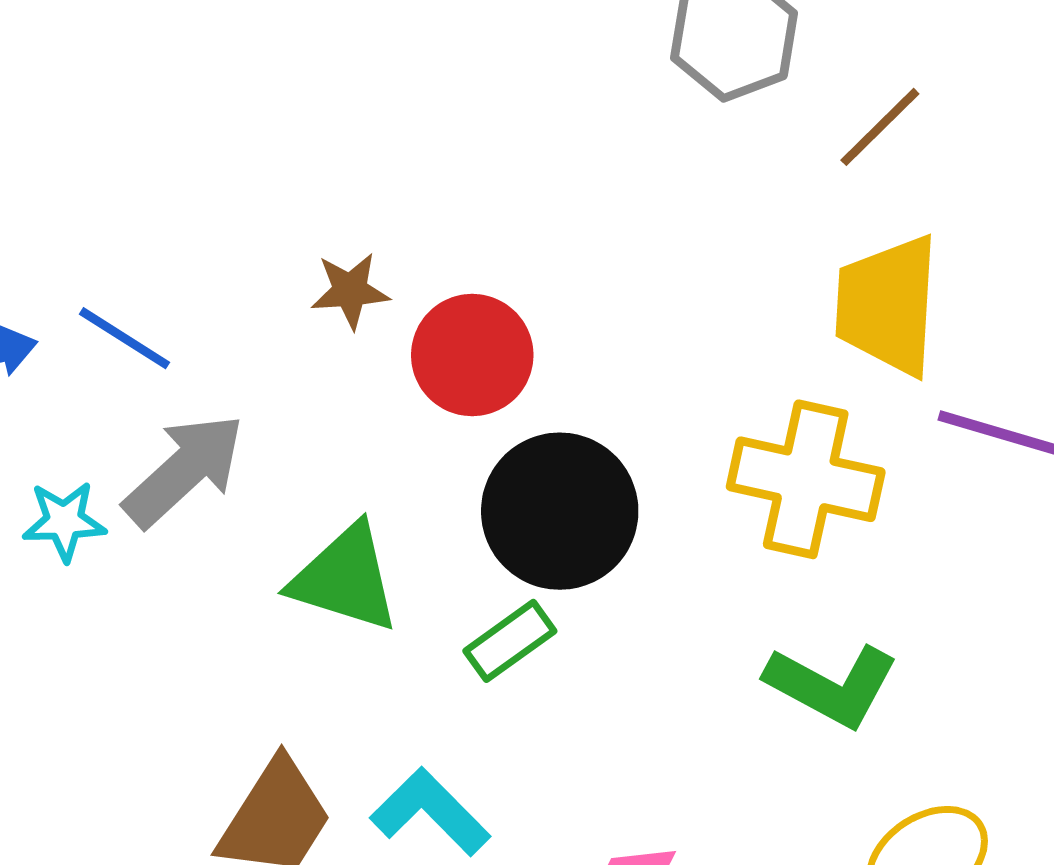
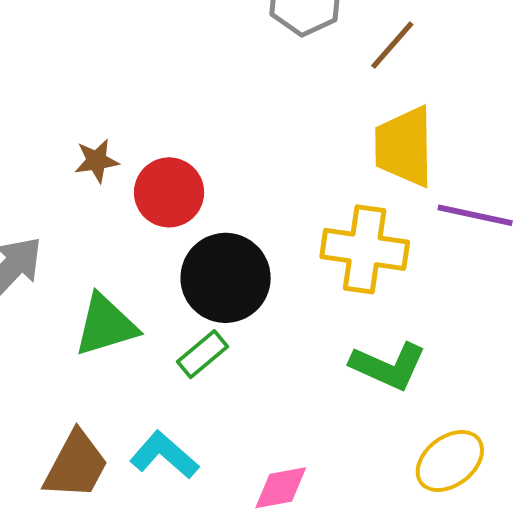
green triangle: (345, 578) -> (106, 325), turned -30

